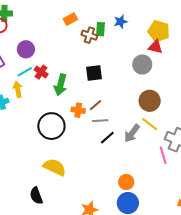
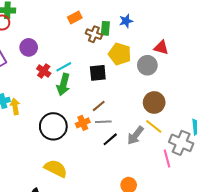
yellow pentagon: (159, 31) -> (120, 54), moved
cyan line: (25, 72) -> (64, 67), moved
yellow arrow: (18, 89) -> (15, 106), moved
orange cross: (78, 110) -> (83, 123), moved, turned -32

